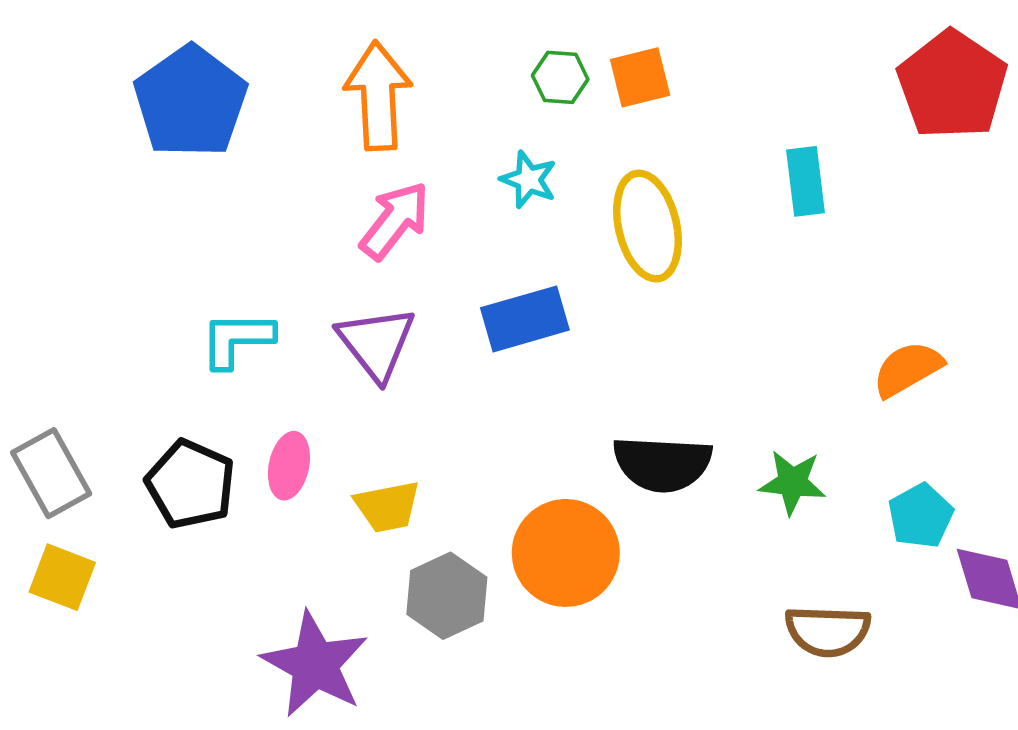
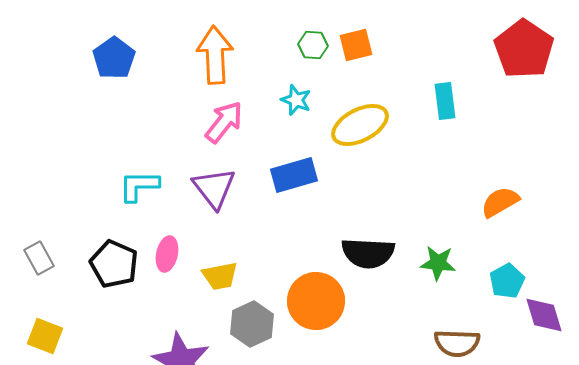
blue pentagon: (190, 102) -> (114, 58), size x0.7
yellow ellipse: (647, 226) -> (360, 125), turned 76
gray rectangle: (51, 473) -> (39, 258), size x0.7
yellow square: (62, 577) -> (45, 336), moved

